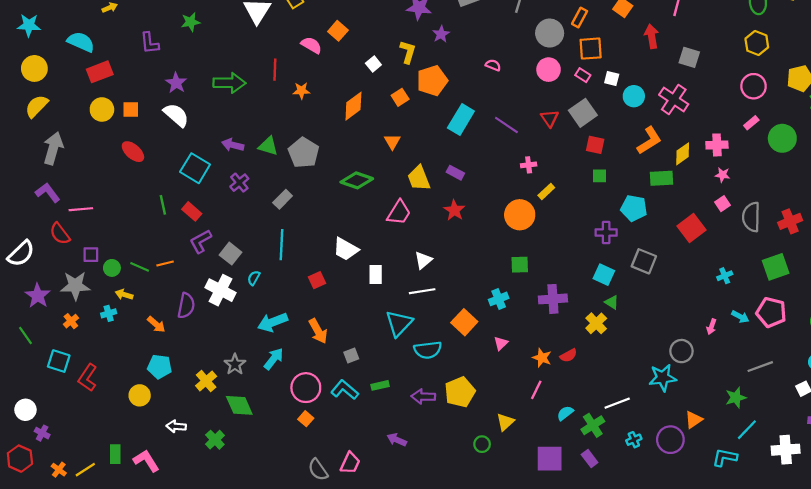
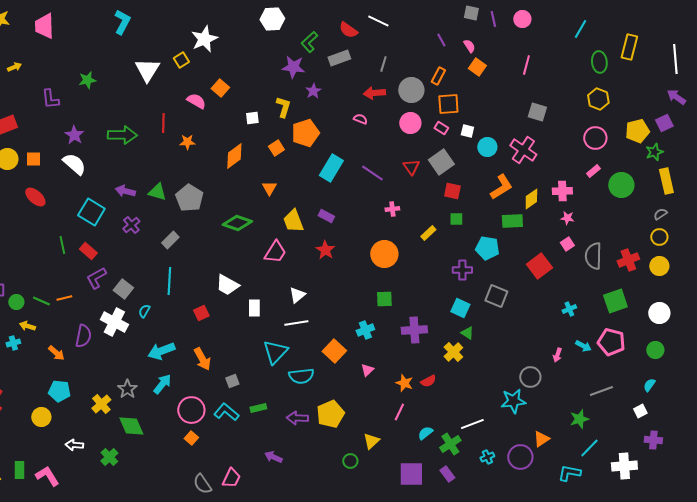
red arrow: (652, 36) -> (374, 93), moved, turned -85
white square: (373, 64) -> (252, 118), turned 32
yellow rectangle: (546, 191) -> (428, 233), moved

